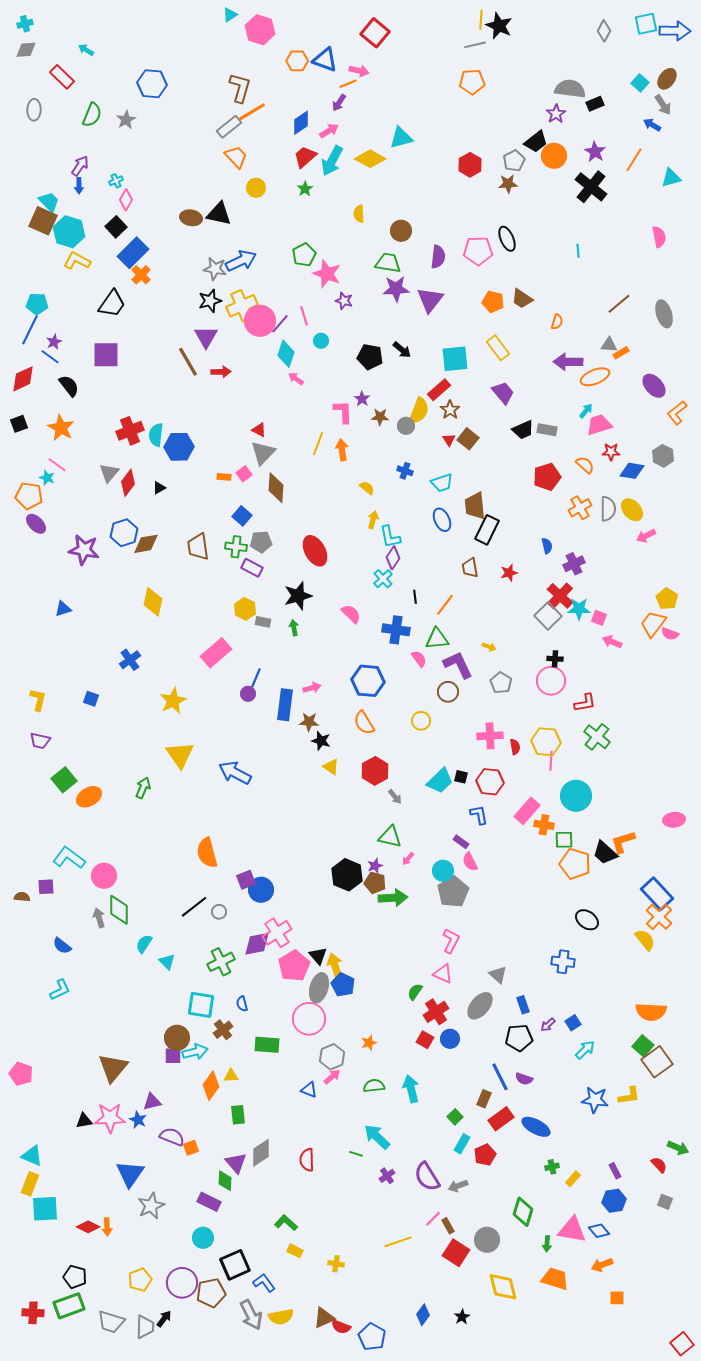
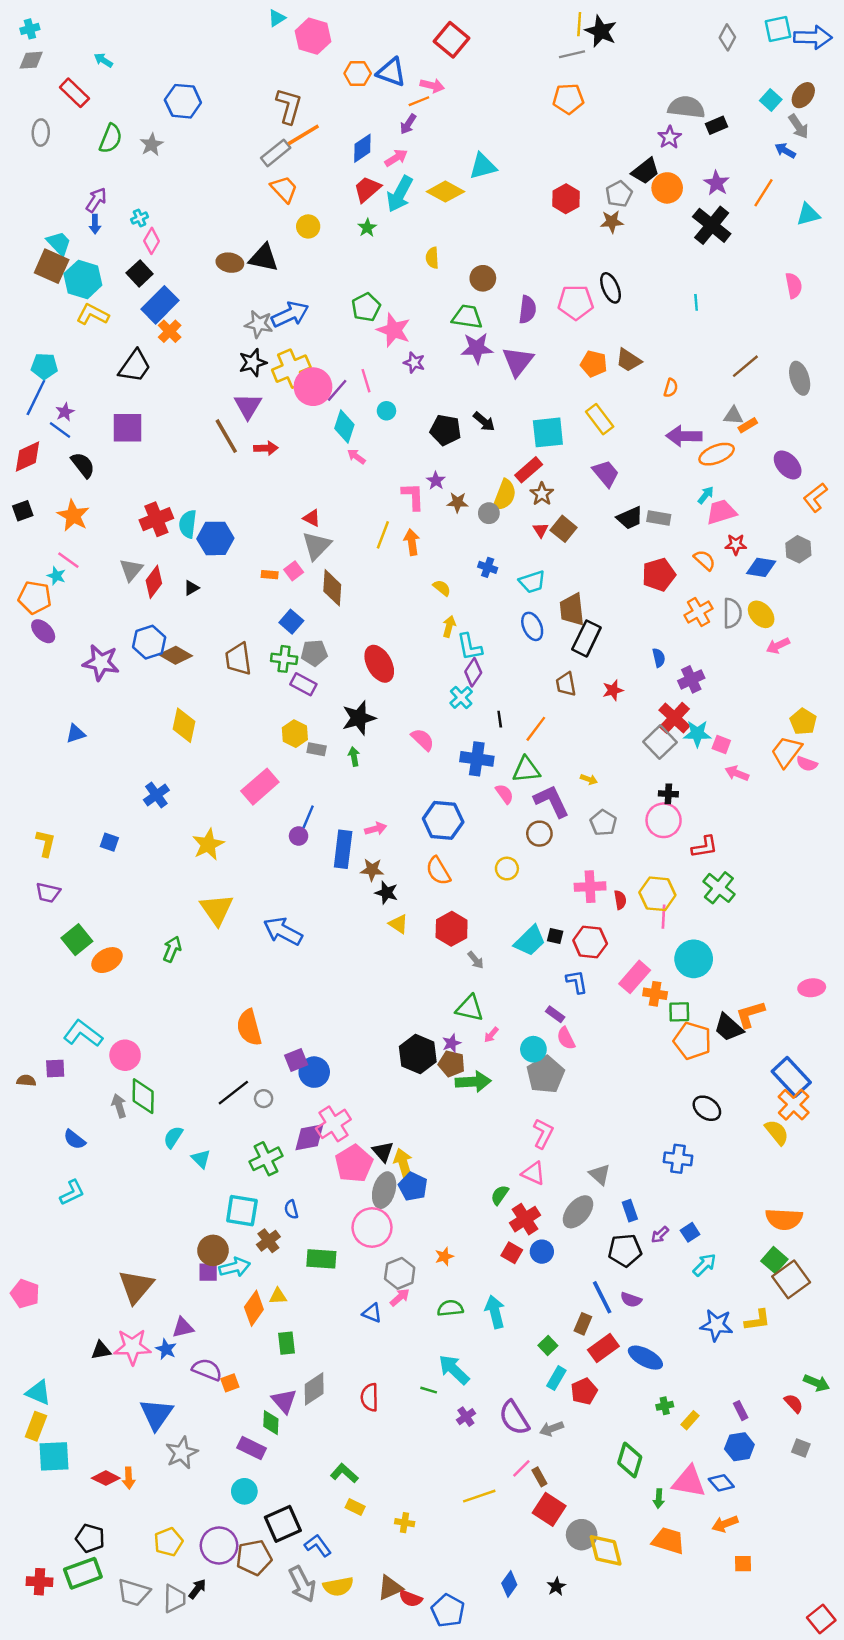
brown diamond: (146, 544) -> (176, 655), turned 40
gray circle: (487, 1240) -> (582, 1535), moved

